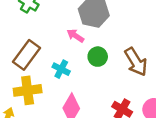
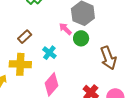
brown rectangle: (26, 55) -> (25, 37), size x0.6
green circle: (98, 57) -> (81, 38), moved

